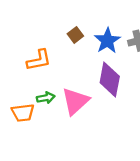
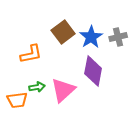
brown square: (75, 35) -> (63, 32), size x1.6

